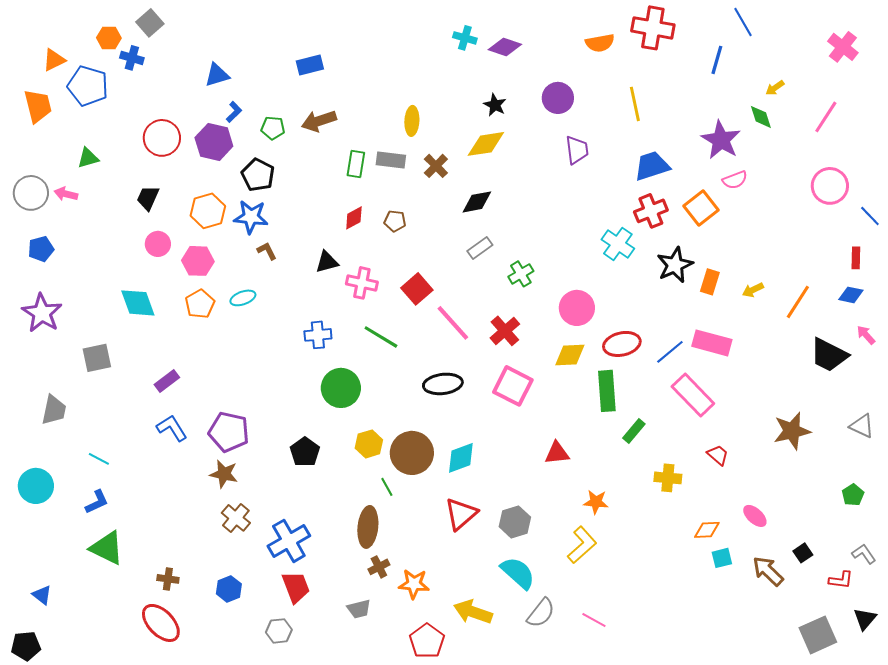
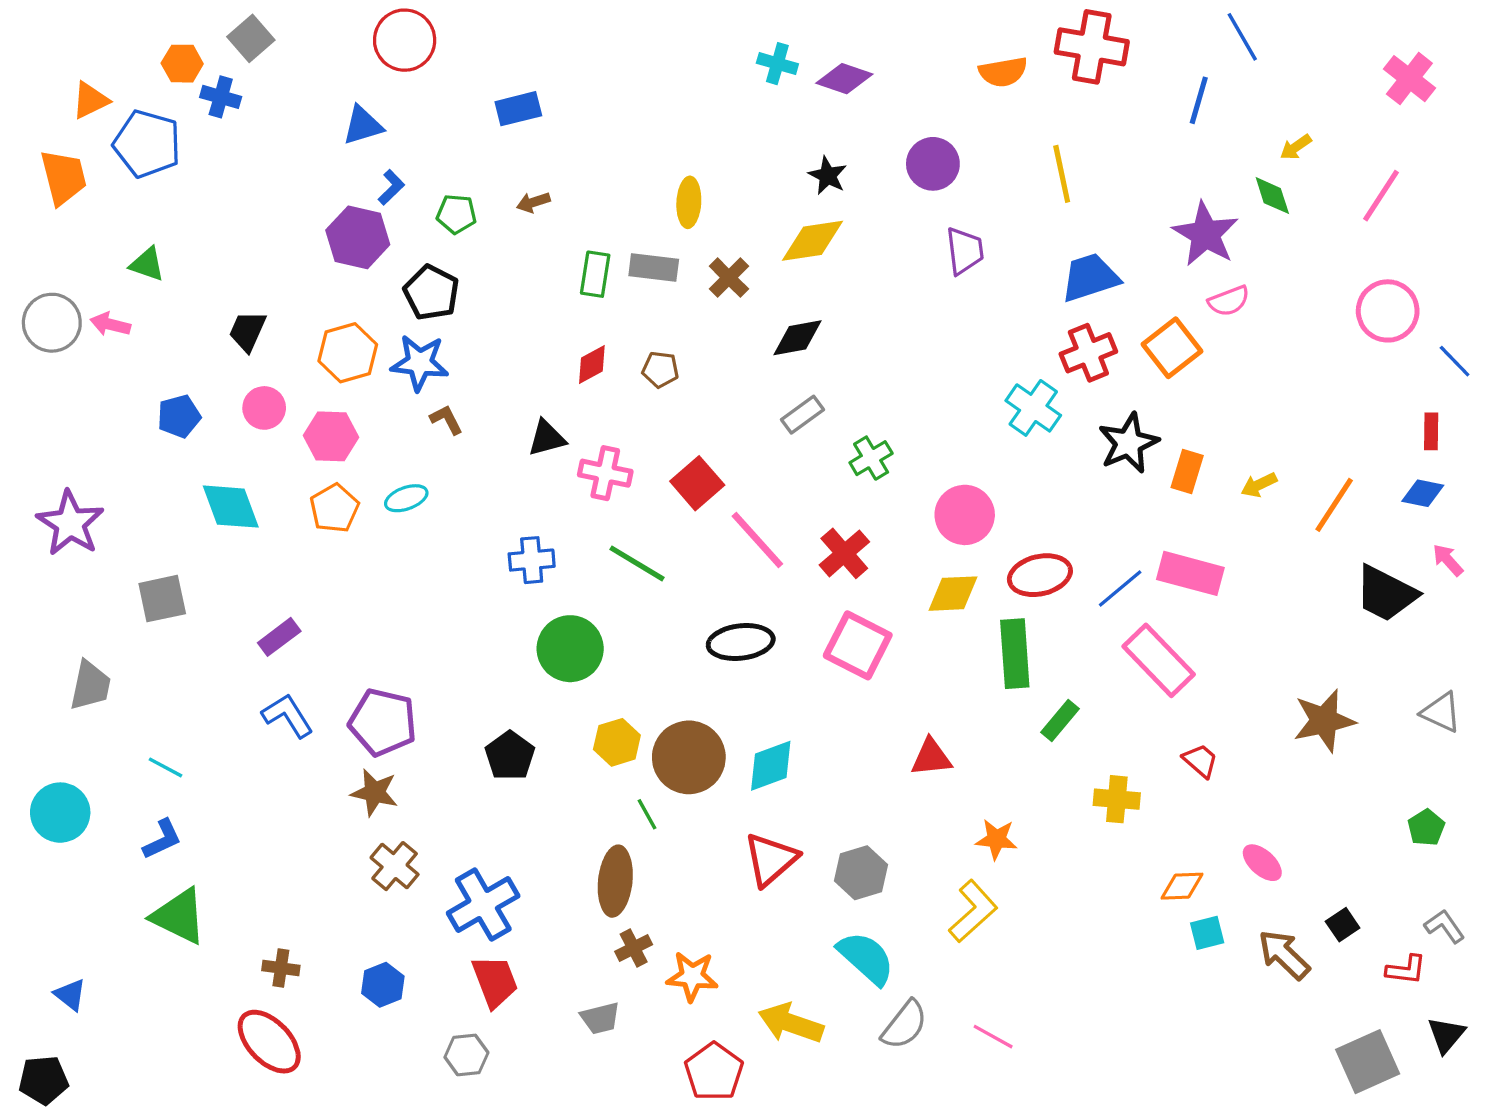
brown arrow: (319, 121) -> (533, 202), size x0.6
red circle: (162, 138) -> (405, 40), moved
green triangle: (88, 158) -> (147, 264), turned 35
blue pentagon: (41, 249) -> (179, 416), moved

